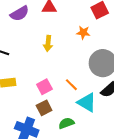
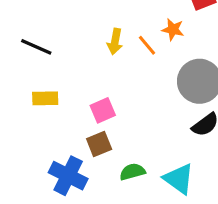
orange line: (71, 85) -> (147, 45), moved
cyan triangle: (87, 103) -> (179, 179), moved

